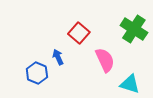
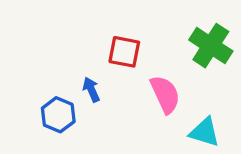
red square: (79, 33) -> (124, 52), turned -30

